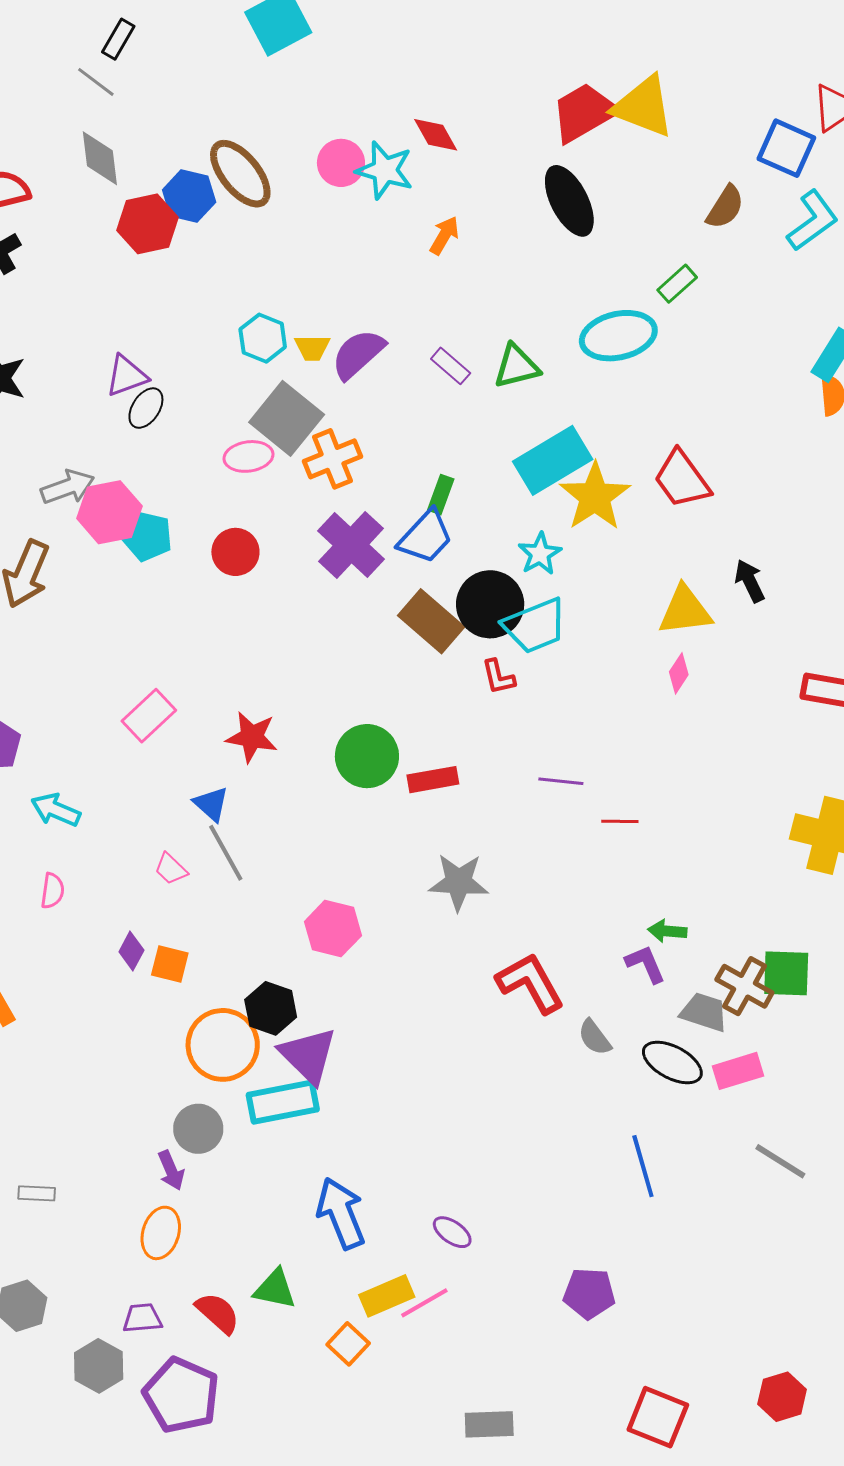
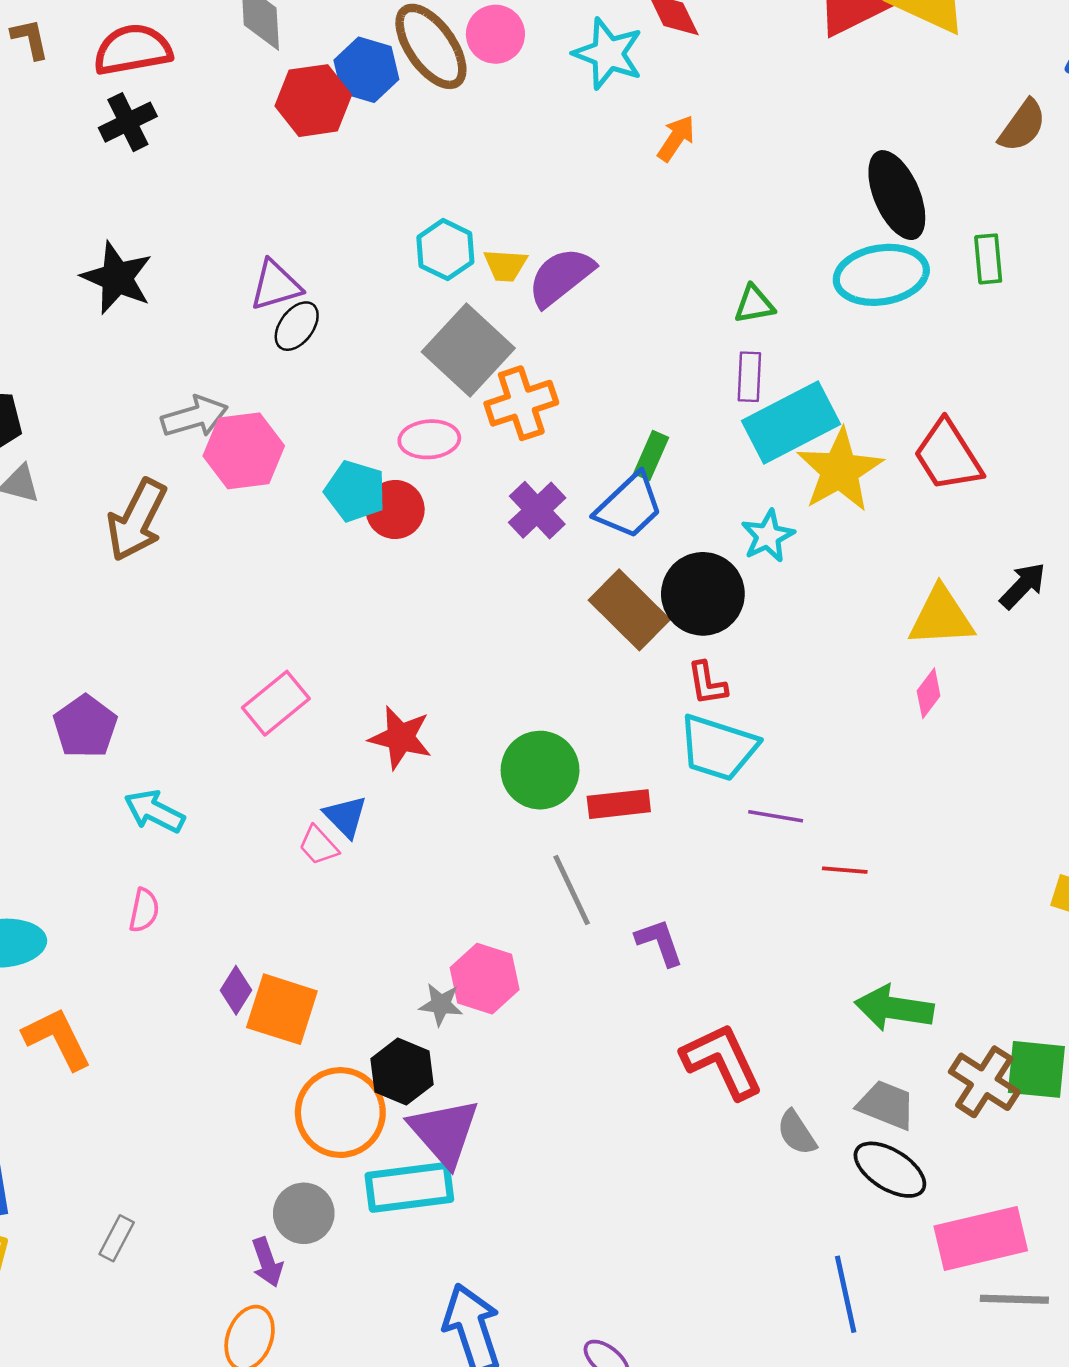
pink circle: (341, 163) -> (495, 34), moved
black ellipse: (569, 201) -> (897, 195), moved
green rectangle: (677, 284) -> (988, 259), moved, turned -57
purple rectangle: (451, 366) -> (749, 377), moved, turned 48
green triangle: (517, 366) -> (754, 304), size x0.7
pink ellipse: (249, 456) -> (429, 439), moved
cyan pentagon: (147, 536) -> (355, 491), moved
purple cross: (351, 545) -> (537, 510), size x0.7
black arrow: (750, 581) -> (1023, 586), turned 66
cyan trapezoid: (535, 626) -> (718, 748), moved, turned 36
gray line: (226, 853) -> (572, 890), moved
pink trapezoid: (171, 869) -> (319, 845), moved
gray star: (459, 882) -> (441, 1004), moved, size x0.6
green arrow: (667, 931) -> (894, 1008), size x1.6
orange square: (170, 964) -> (282, 1009), size x1.5
purple L-shape: (645, 964) -> (659, 942), moved
gray trapezoid: (704, 1012) -> (886, 1105), moved
pink rectangle: (738, 1071) -> (981, 1238), moved, size x1.5
gray line: (780, 1161) -> (1014, 1299), turned -34
gray rectangle: (37, 1193) -> (117, 1238), moved, turned -69

